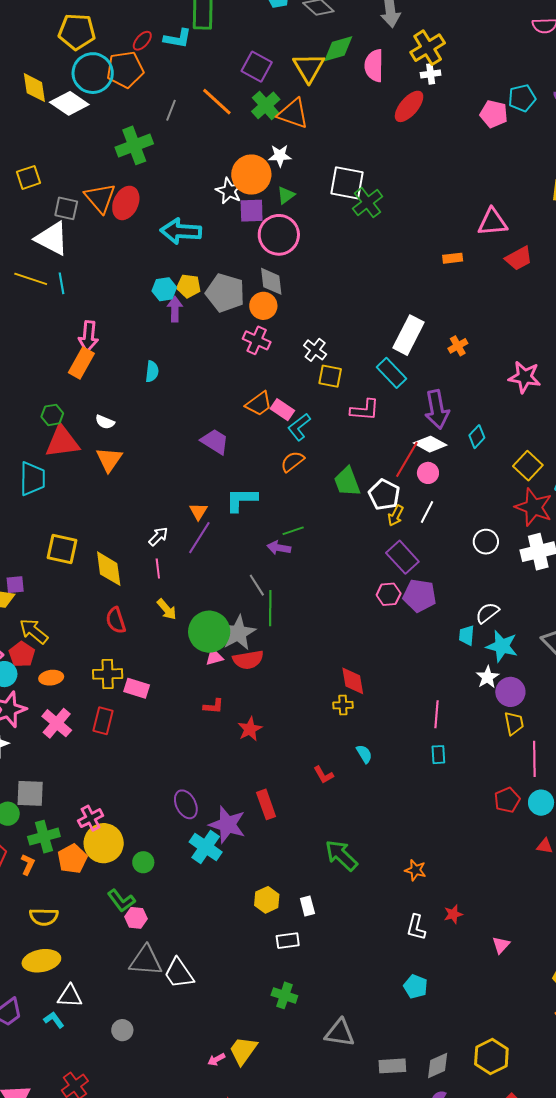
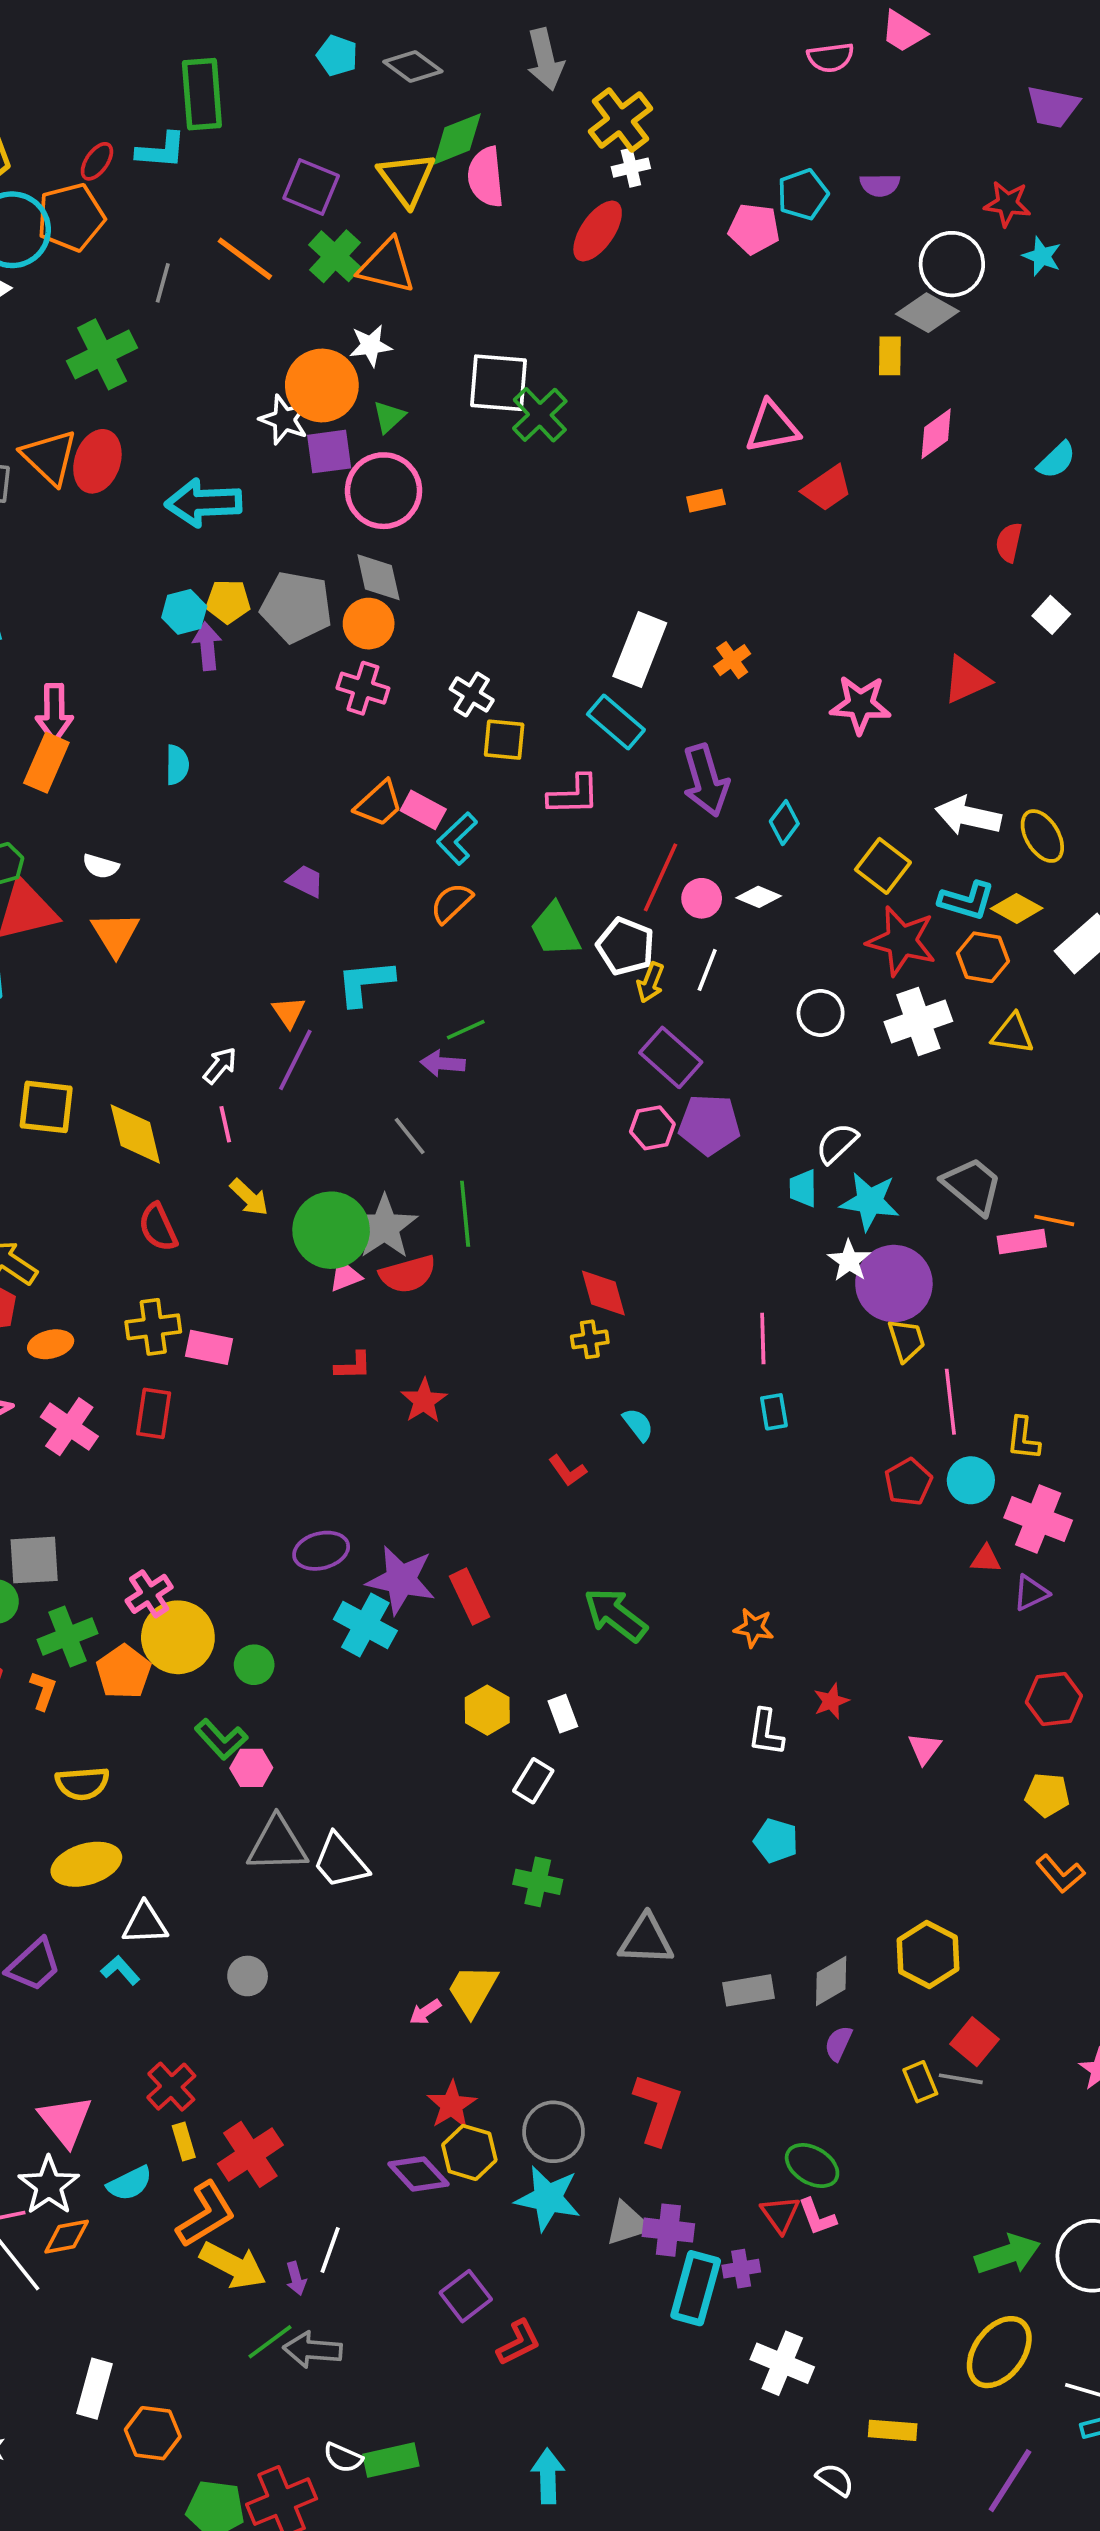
pink semicircle: (374, 66) -> (486, 177), moved
purple trapezoid: (215, 441) -> (305, 881), size x0.7
white diamond: (430, 444) -> (759, 897), moved, size x0.7
green line: (270, 608) -> (465, 1214), moved
purple circle: (510, 692) -> (894, 1284), size x1.4
purple ellipse: (186, 804) -> (321, 1551), turned -72
red rectangle: (266, 804) -> (470, 1597), moved
white rectangle: (288, 941) -> (533, 1781), turned -45

